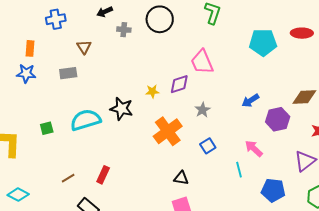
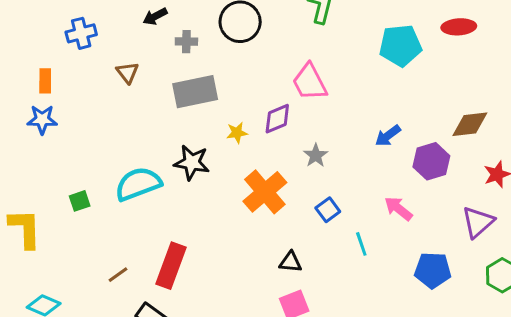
gray rectangle: (68, 73) -> (195, 92), moved, size x1.6
cyan line: (239, 170) -> (361, 244), moved
red rectangle: (103, 175) -> (171, 266), size x1.6

